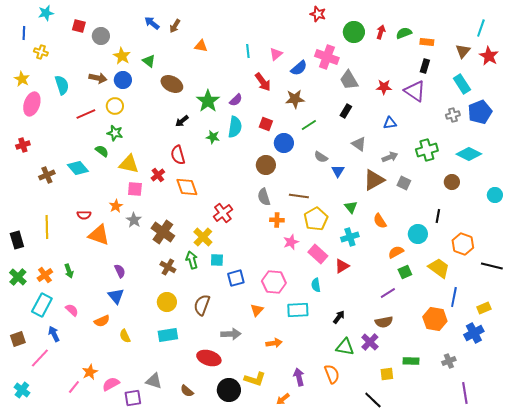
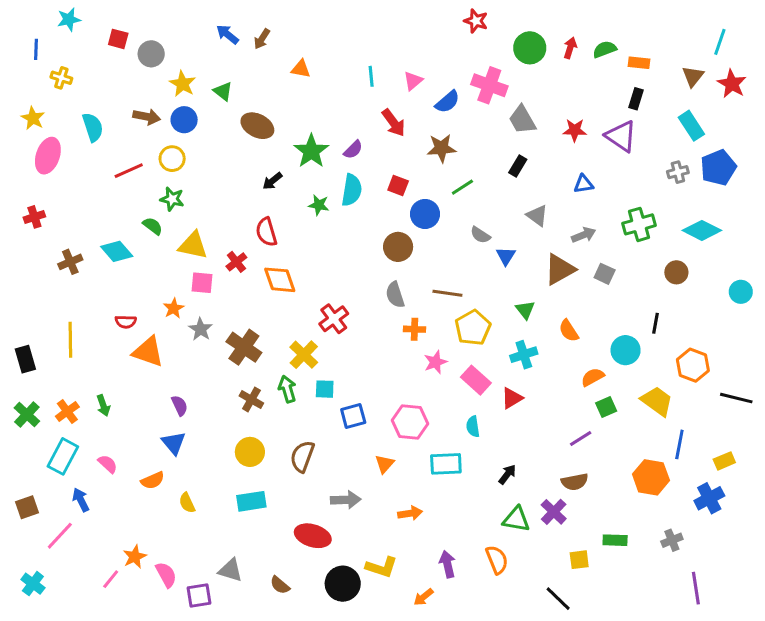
pink semicircle: (111, 384) -> (166, 575), turned 90

